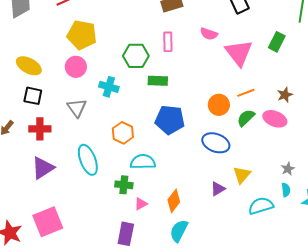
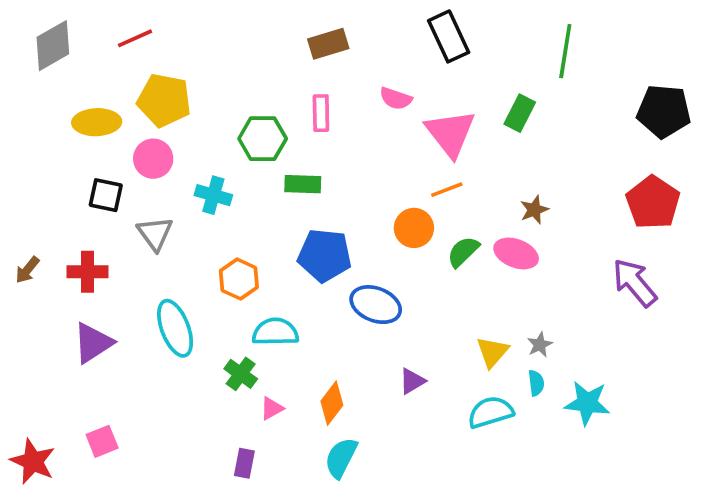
yellow ellipse: (29, 66) -> (97, 122), moved, turned -30
orange line: (246, 93) -> (447, 190), moved
black square: (33, 96) -> (106, 195), moved
blue ellipse: (216, 143) -> (376, 305), moved
yellow triangle: (242, 175) -> (492, 352), moved
green cross: (124, 185) -> (241, 374), turned 30
pink square: (48, 222) -> (102, 441), size x0.6
purple rectangle: (126, 234) -> (244, 463), size x0.7

